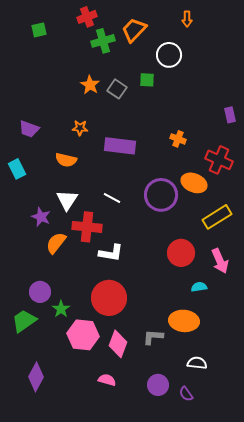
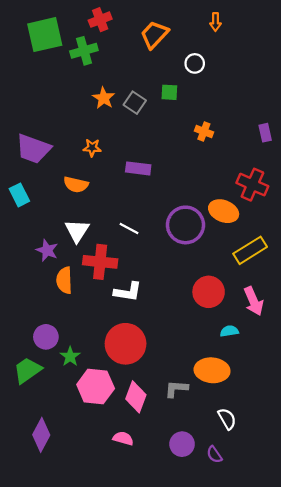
green square: (39, 30) -> (45, 35), size x2.0
green cross: (103, 41) -> (84, 51), moved
white circle: (169, 55) -> (195, 63), size x0.7
purple trapezoid: (29, 129) -> (33, 149), size x1.5
orange cross: (178, 139) -> (204, 132), moved
purple rectangle: (120, 146) -> (138, 168), size x0.7
orange semicircle: (56, 243) -> (64, 280), turned -40
white semicircle: (197, 363) -> (227, 419), turned 54

